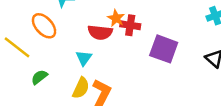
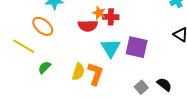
purple square: (164, 49) -> (137, 47), moved
cyan triangle: (84, 58) -> (111, 48), moved, size x1.5

